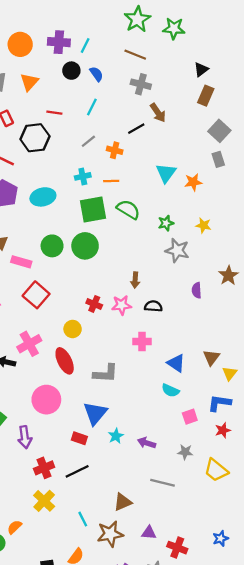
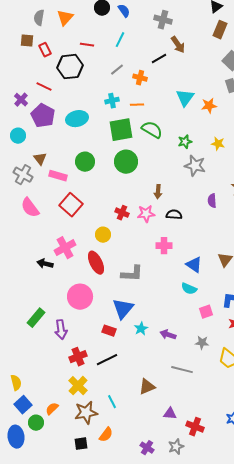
green circle: (85, 246) -> (126, 162), moved
brown star: (110, 534) -> (86, 413), moved

